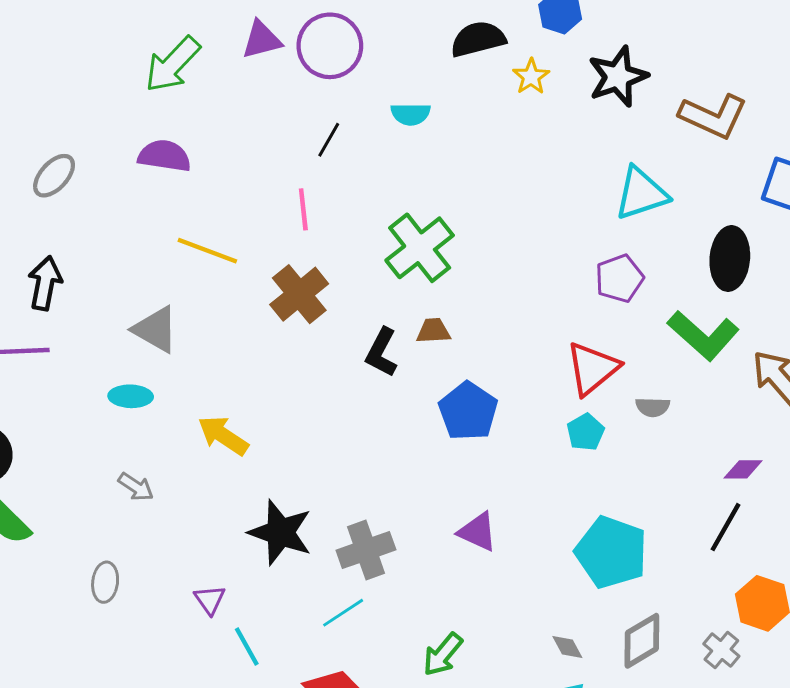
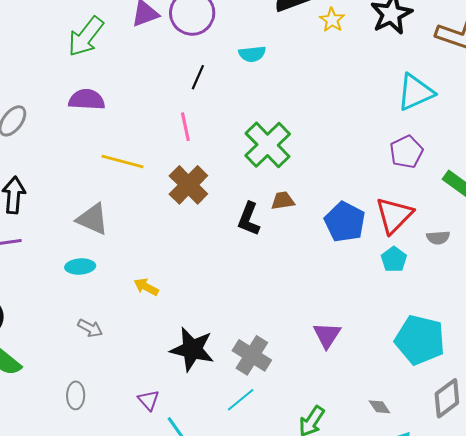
blue pentagon: (468, 411) -> (345, 222), moved
yellow arrow: (223, 435) -> (146, 287), size x0.7
purple triangle: (478, 532) -> (327, 335), turned 44
gray cross: (366, 550) -> (252, 355), turned -33
gray diamond: (567, 647) -> (379, 407), moved

